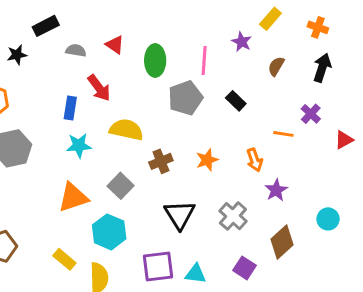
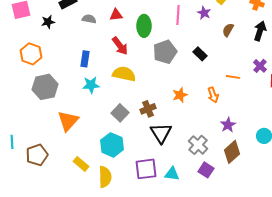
red triangle: (115, 45) -> (116, 15), turned -40
pink line: (204, 61) -> (178, 15), moved
red arrow: (99, 88) -> (120, 46), moved
purple cross: (311, 114) -> (260, 66), moved
brown cross: (161, 161) -> (148, 109), moved
purple star: (276, 190) -> (228, 125), moved
orange triangle: (73, 197) -> (68, 121), moved, turned -30
gray cross: (233, 216) -> (198, 145), moved

